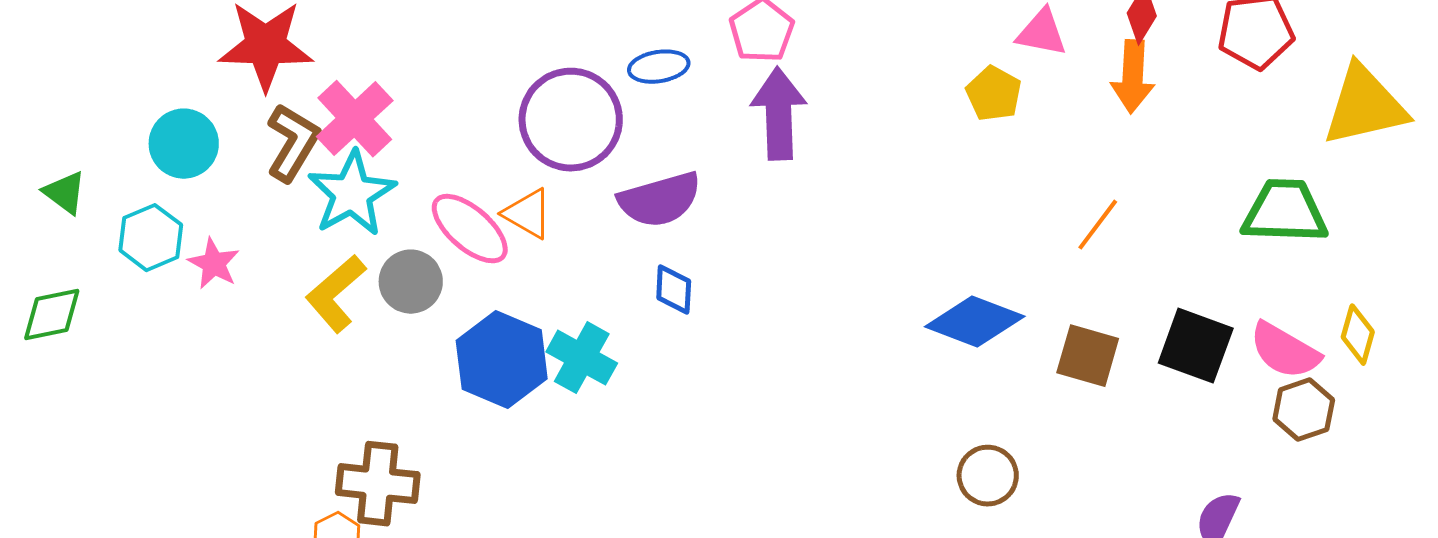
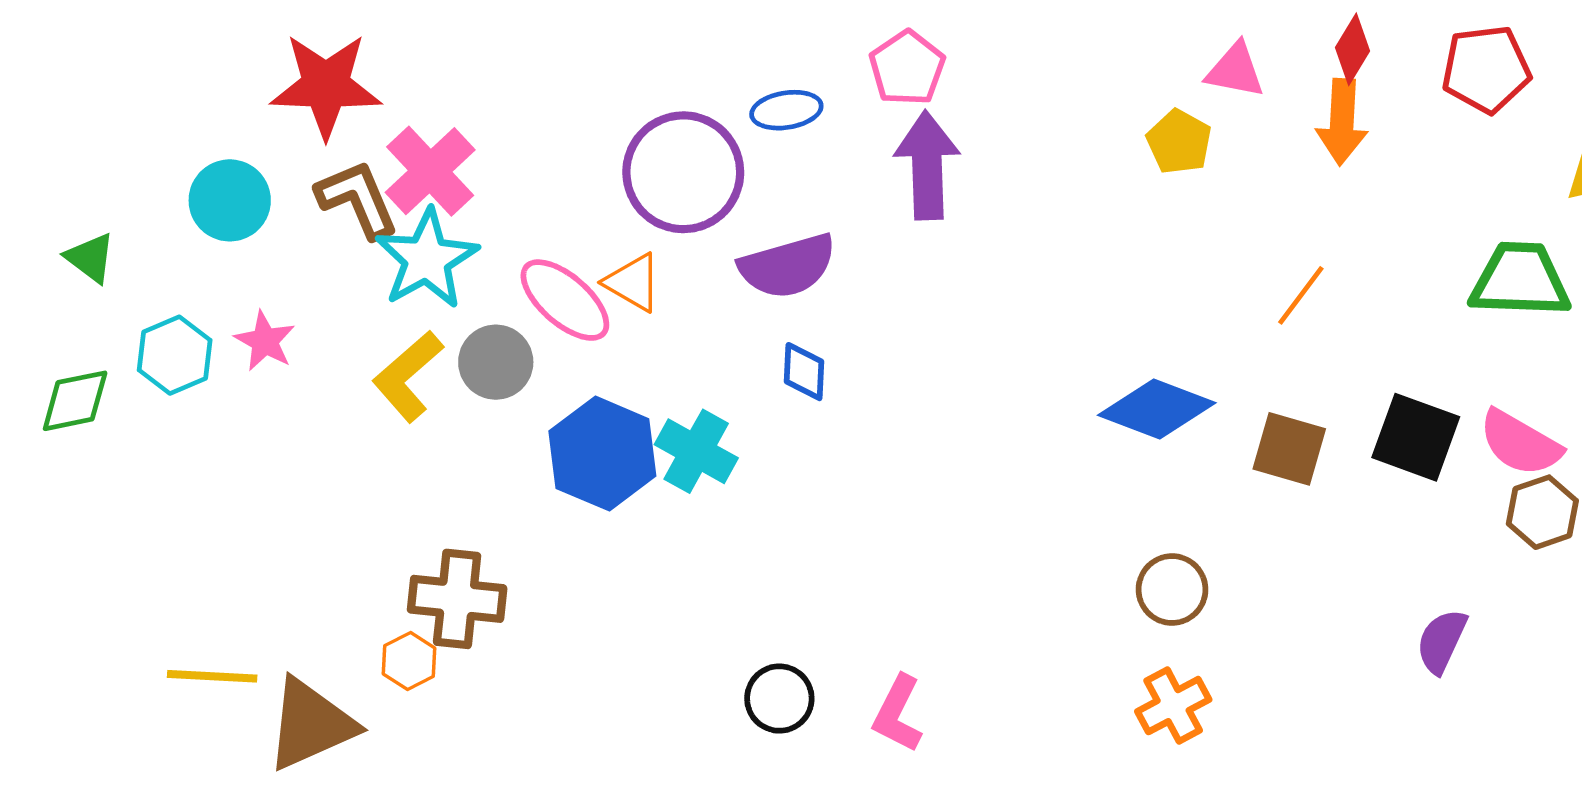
brown L-shape: (293, 143) -> (357, 199), turned -54
cyan hexagon: (151, 238) -> (175, 355), moved

